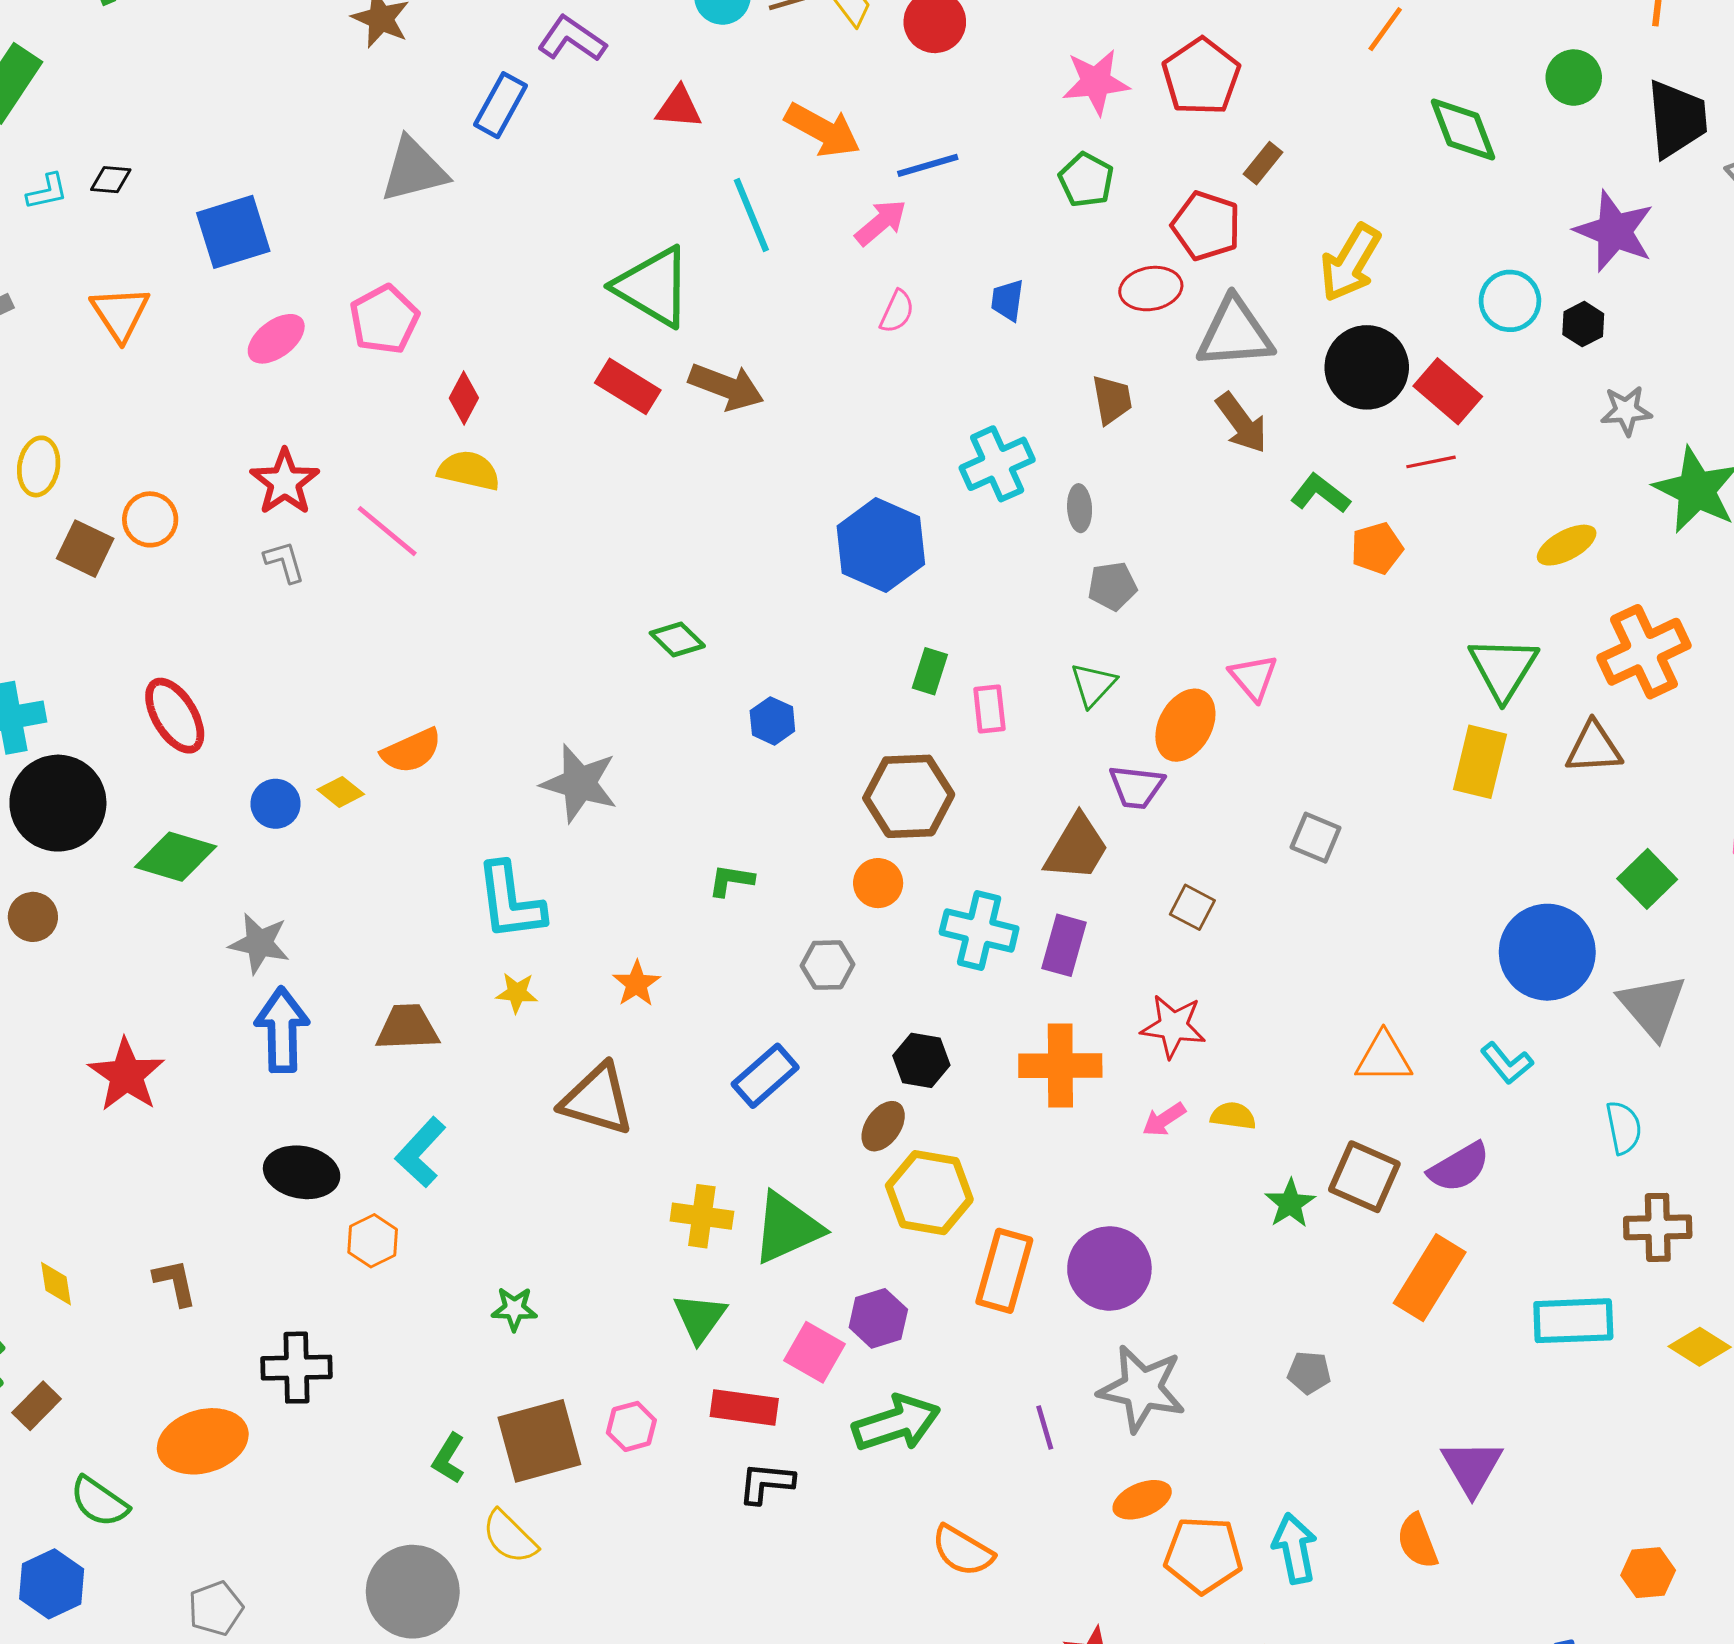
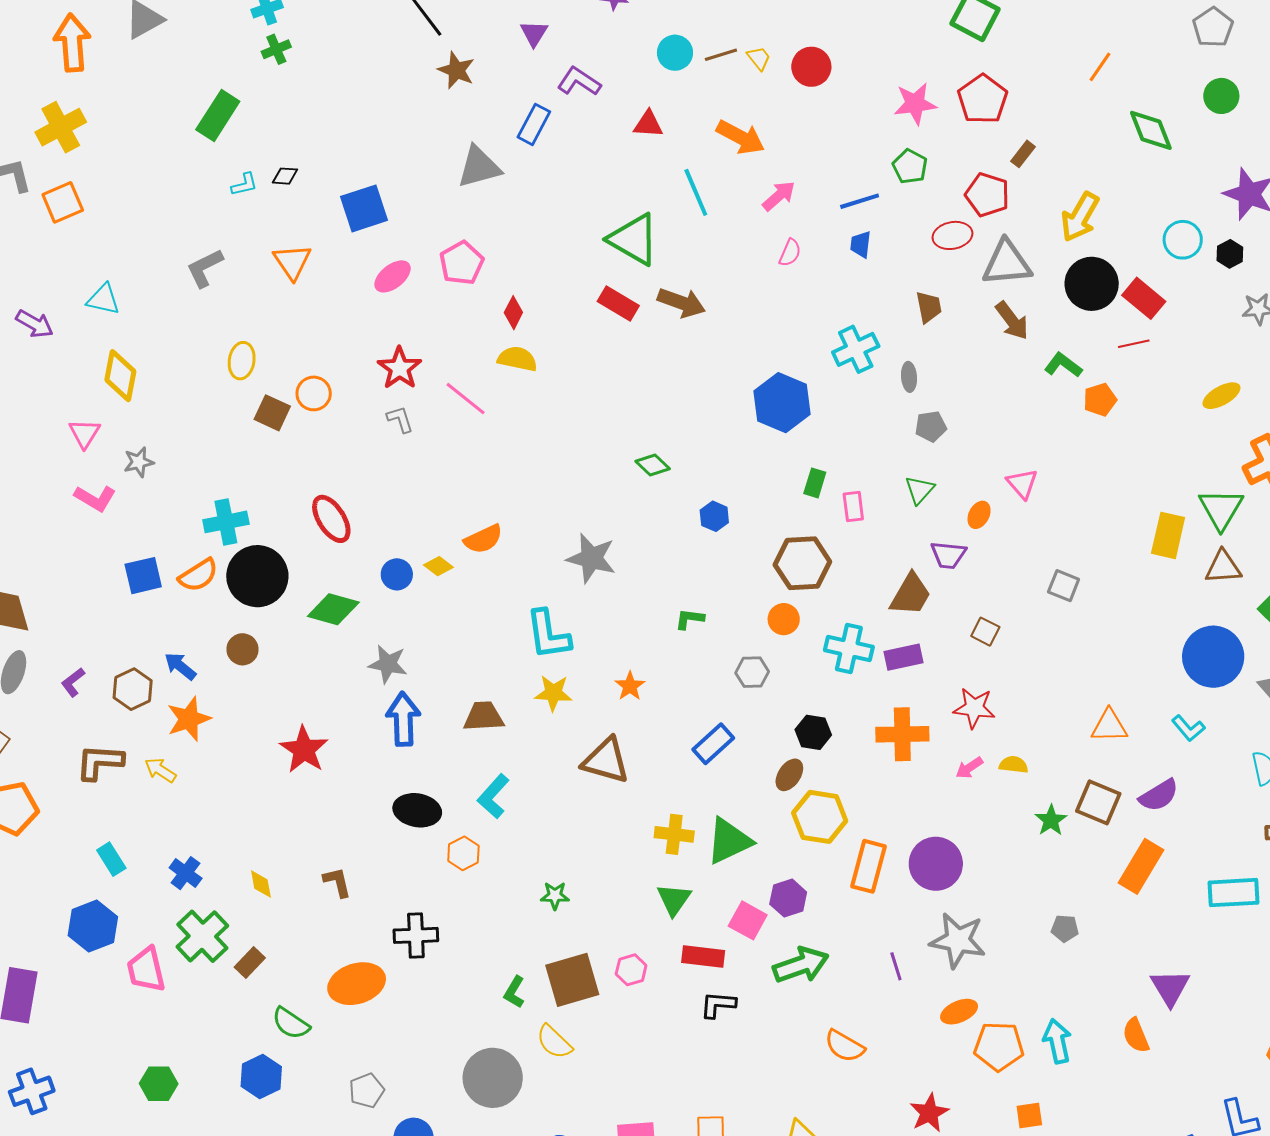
blue line: (928, 165) -> (860, 201), moved
green triangle: (1503, 668) -> (1221, 509), moved
orange ellipse: (1185, 725) -> (979, 515), size x0.6
brown triangle: (1594, 748) -> (1223, 567), moved
purple rectangle: (1064, 945) -> (903, 657), turned 63
yellow star: (517, 993) -> (553, 693), size x1.4

